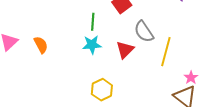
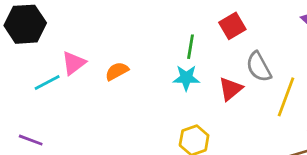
orange semicircle: (41, 45) -> (117, 71), turned -96

